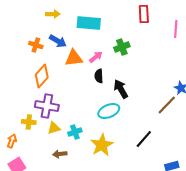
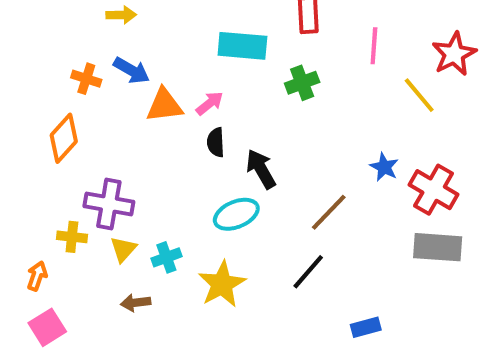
cyan rectangle: (89, 23) -> (242, 46), moved
green cross: (122, 47) -> (302, 83), moved
orange diamond: (42, 76) -> (64, 138), moved
brown line: (167, 105) -> (329, 212), moved
yellow triangle: (54, 128) -> (123, 249), turned -32

